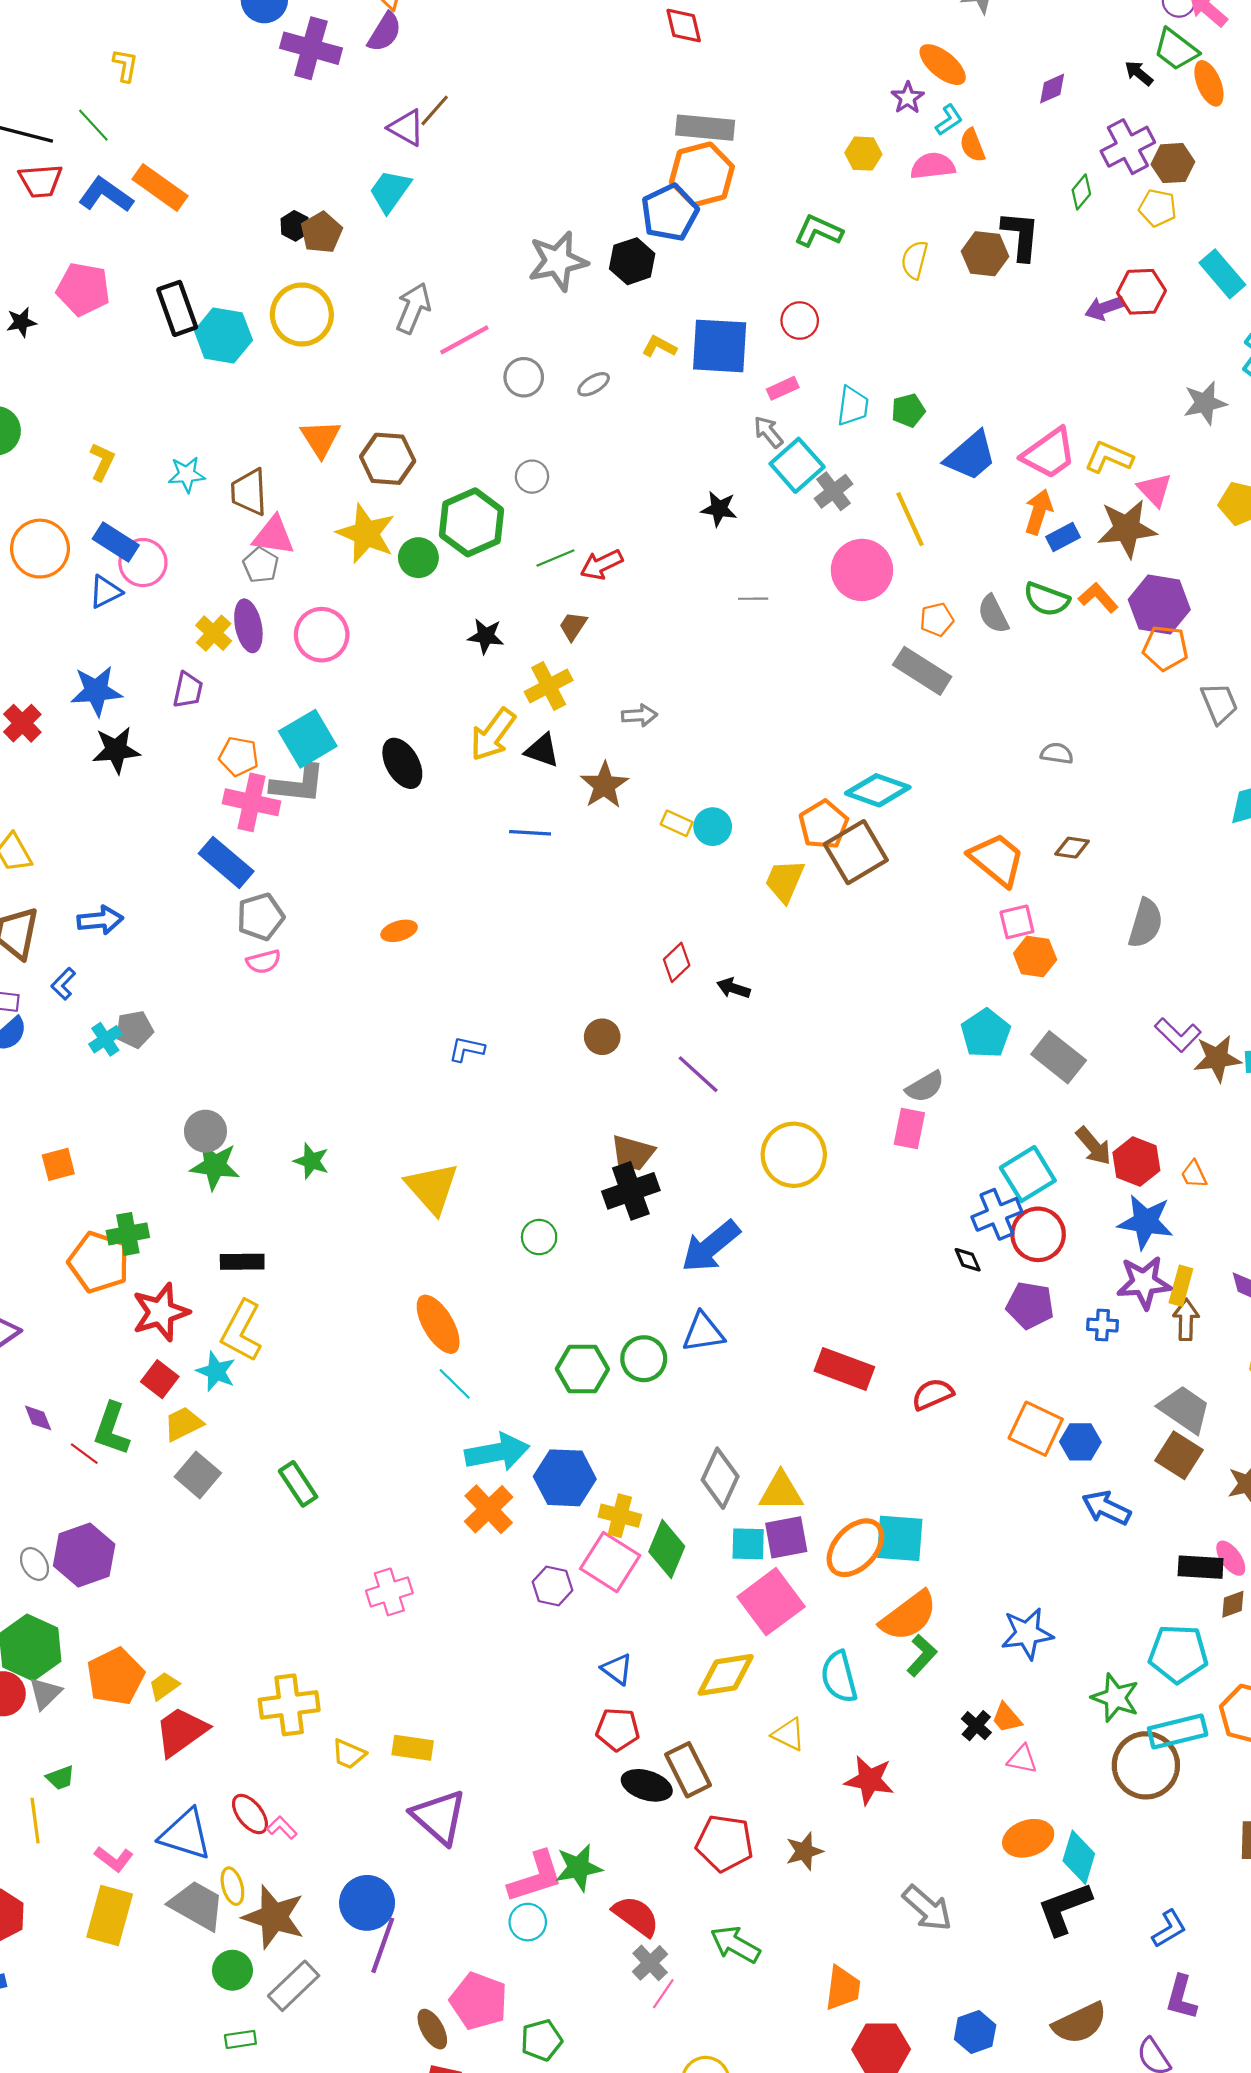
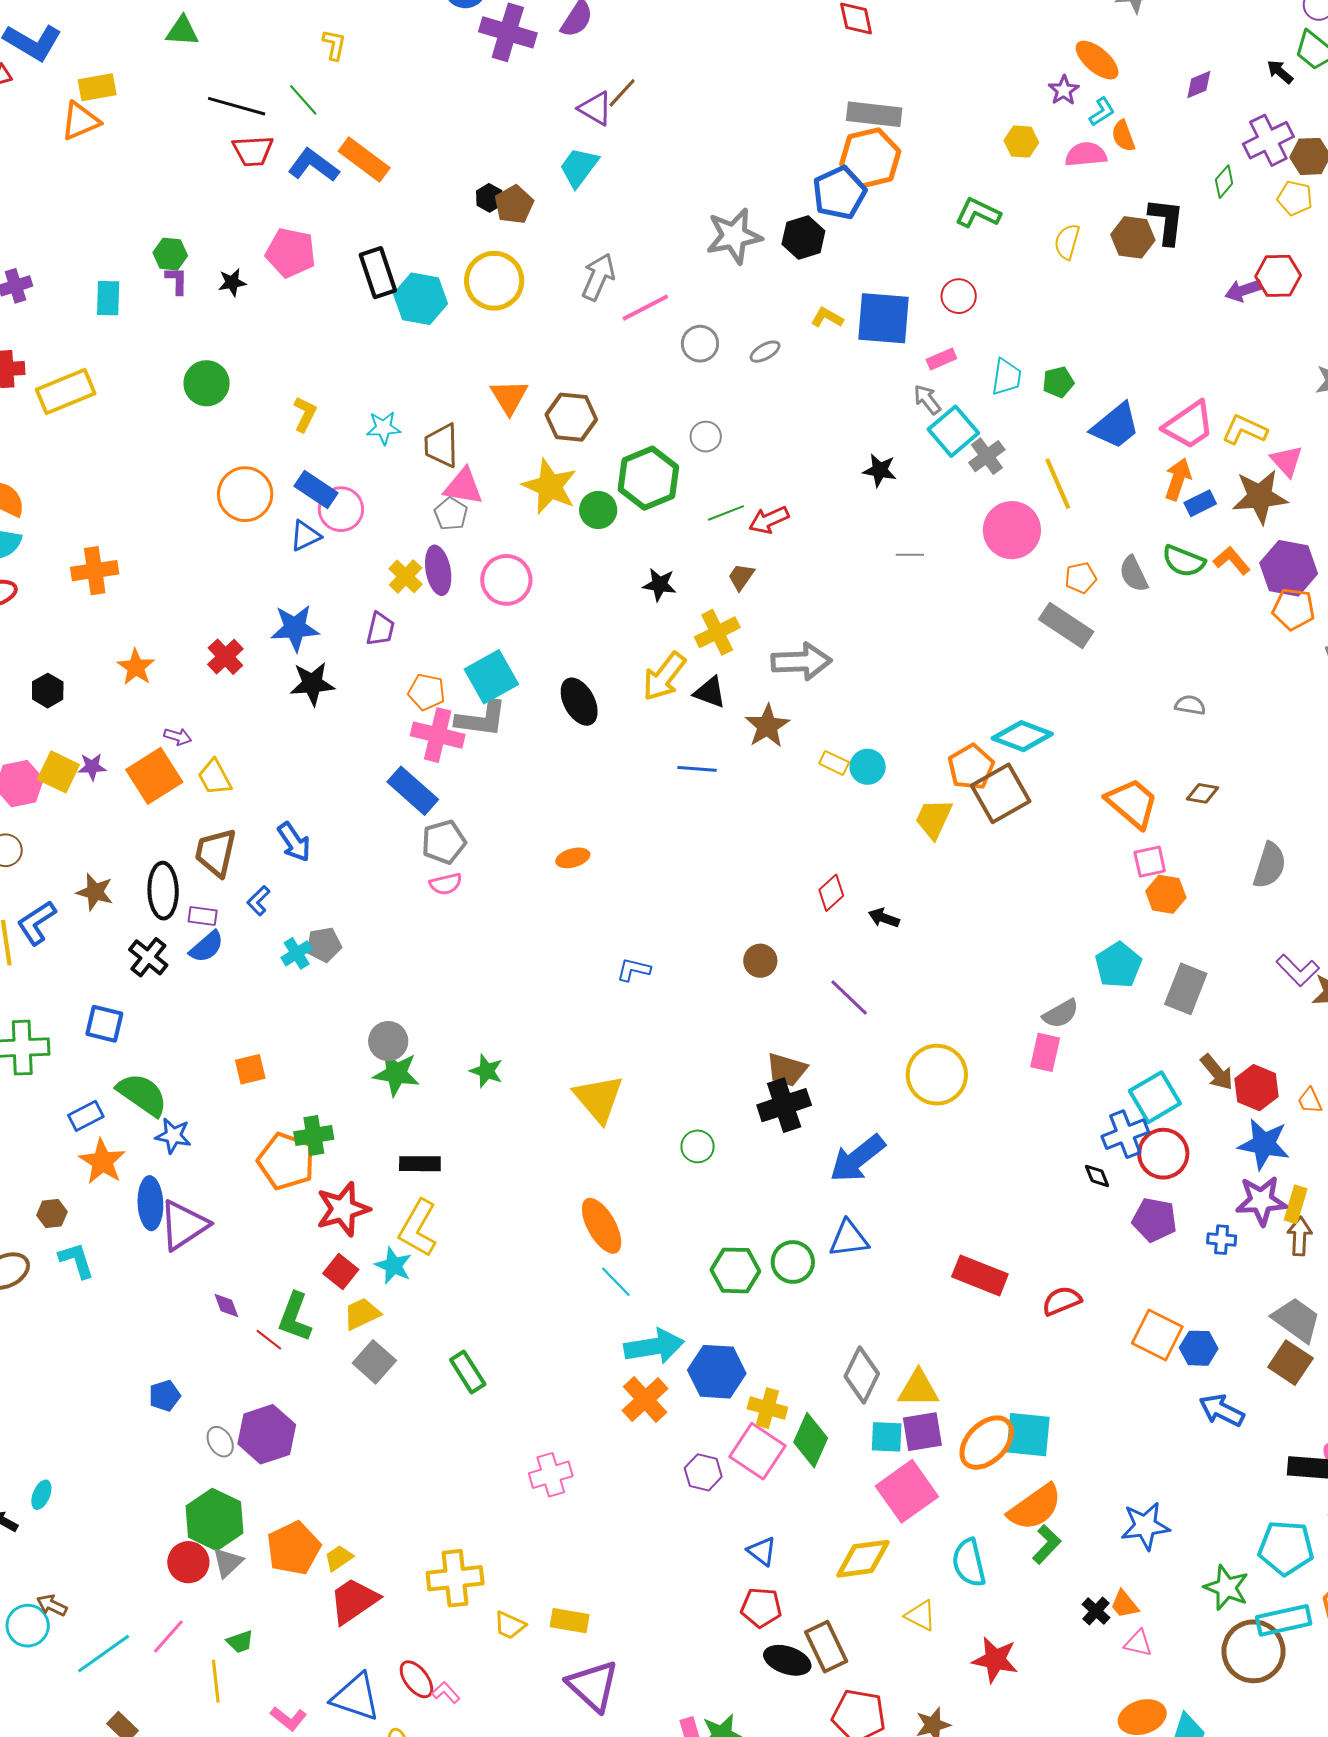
gray arrow: (639, 715) -> (801, 662), size x1.8
blue arrow: (100, 920) -> (294, 842), turned 60
gray rectangle: (1059, 1057) -> (1186, 989), turned 72

